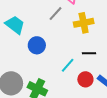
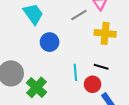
cyan line: (68, 65) -> (75, 72), turned -63
red circle: (85, 79) -> (93, 84), moved

